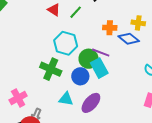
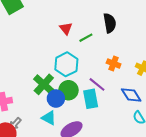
blue diamond: (129, 39) -> (131, 95), moved
green circle: (89, 59) -> (68, 90), moved
blue circle: (80, 76) -> (56, 99), moved

